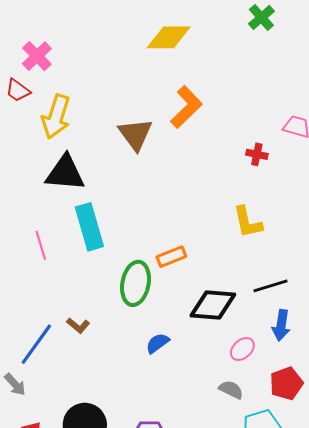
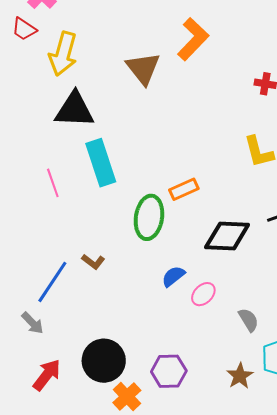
pink ellipse: (242, 349) -> (203, 294), moved
gray semicircle: (231, 390) -> (249, 320), turned 35

